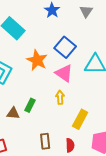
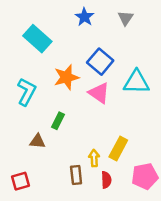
orange star: (37, 60) -> (66, 77), turned 30
yellow arrow: (60, 97) -> (94, 158), moved
green rectangle: (30, 105) -> (58, 121), moved

